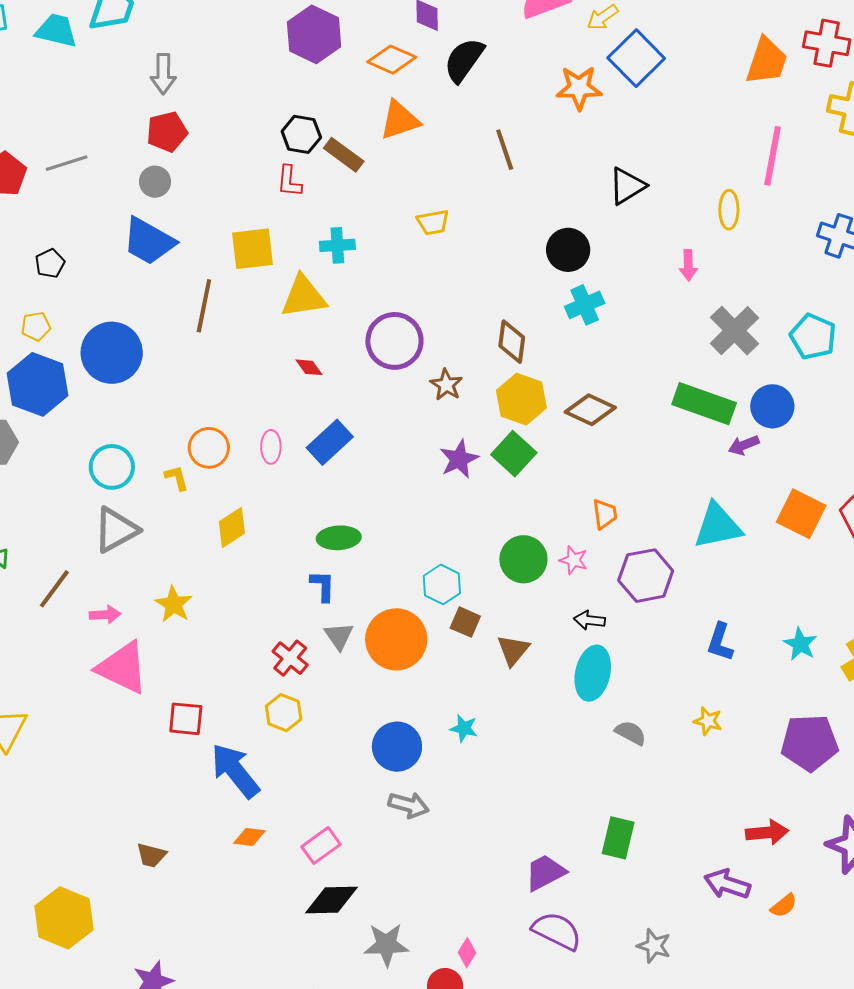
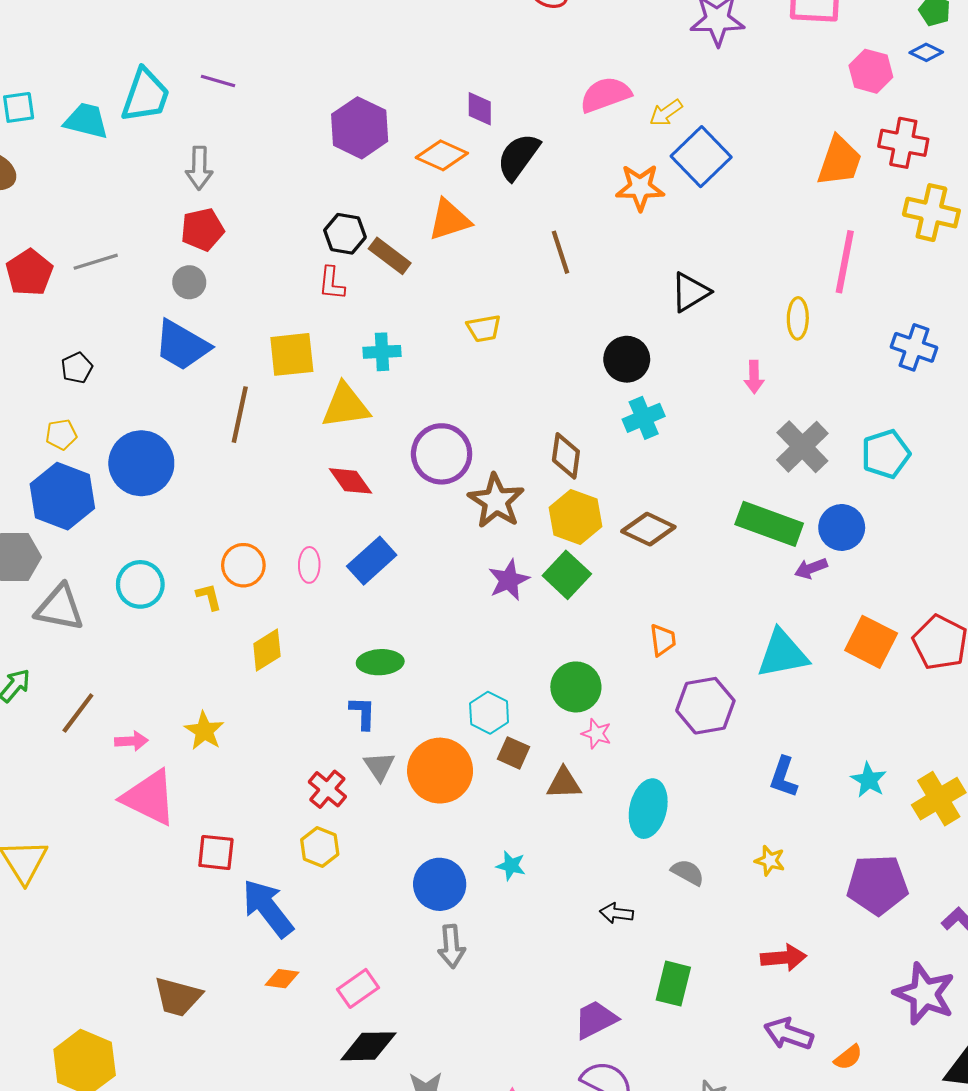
cyan pentagon: (813, 337) -> (886, 454), turned 30
red diamond: (309, 367) -> (351, 481), size x1.5
brown star: (446, 385) -> (496, 501), size x1.6
gray triangle: (116, 530) -> (60, 608), moved, turned 39
pink star: (574, 560) -> (596, 734), moved
black arrow: (589, 620) -> (616, 913), moved
brown triangle: (513, 650) -> (564, 783), turned 48
gray arrow: (409, 805) -> (451, 946), turned 69
red arrow: (767, 833) -> (783, 958), moved
brown trapezoid: (151, 855) -> (178, 997), size x1.5

